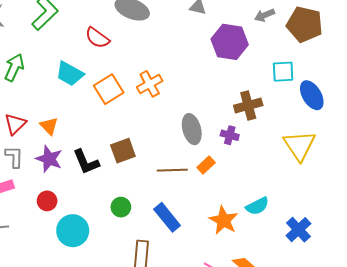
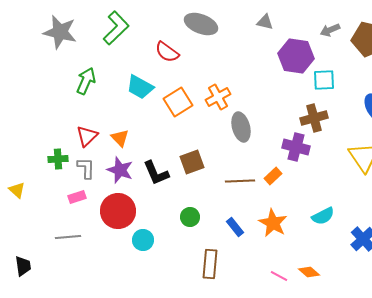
cyan square: (283, 72) -> (324, 80), moved
gray ellipse: (192, 129) -> (241, 127), moved
purple cross: (230, 135) -> (296, 147), size x1.5
red circle: (47, 201) -> (118, 211), size x1.8
blue rectangle: (167, 217) -> (235, 227), size x0.7
orange star: (224, 220) -> (273, 223), moved
cyan circle: (73, 231) -> (143, 240), size x0.7

